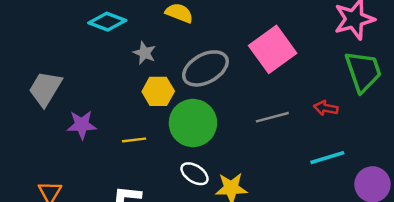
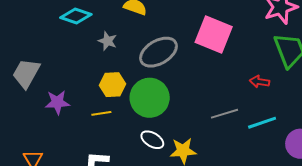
pink square: (273, 49) -> (214, 34), turned -30
yellow hexagon: (158, 91) -> (112, 85), moved
gray line: (272, 117) -> (224, 114), moved

